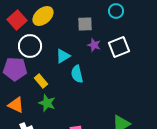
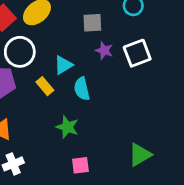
yellow rectangle: (41, 81) -> (45, 86), moved
green star: (47, 103) -> (67, 127), moved

